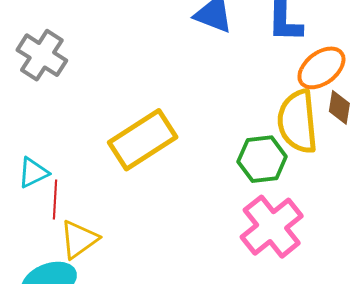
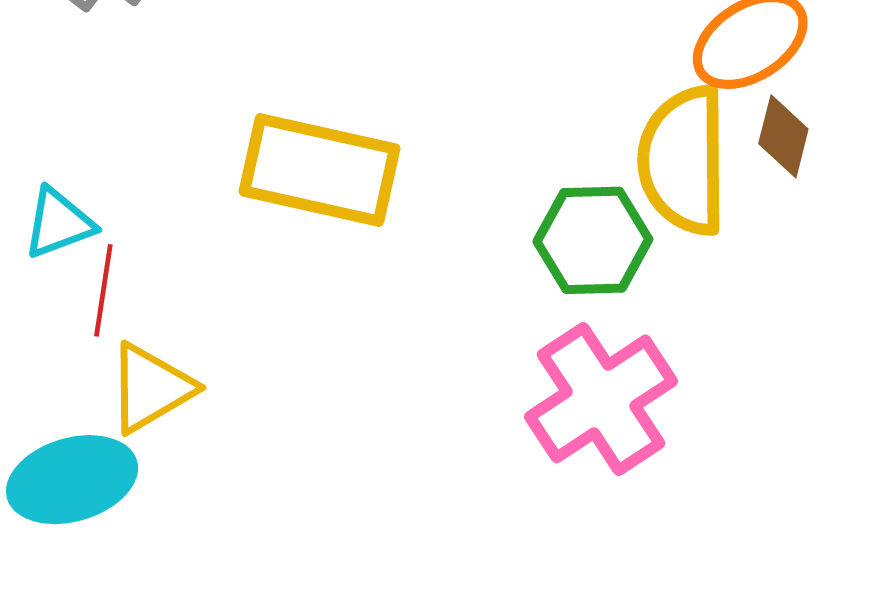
yellow rectangle: (143, 140) -> (319, 170), turned 40

